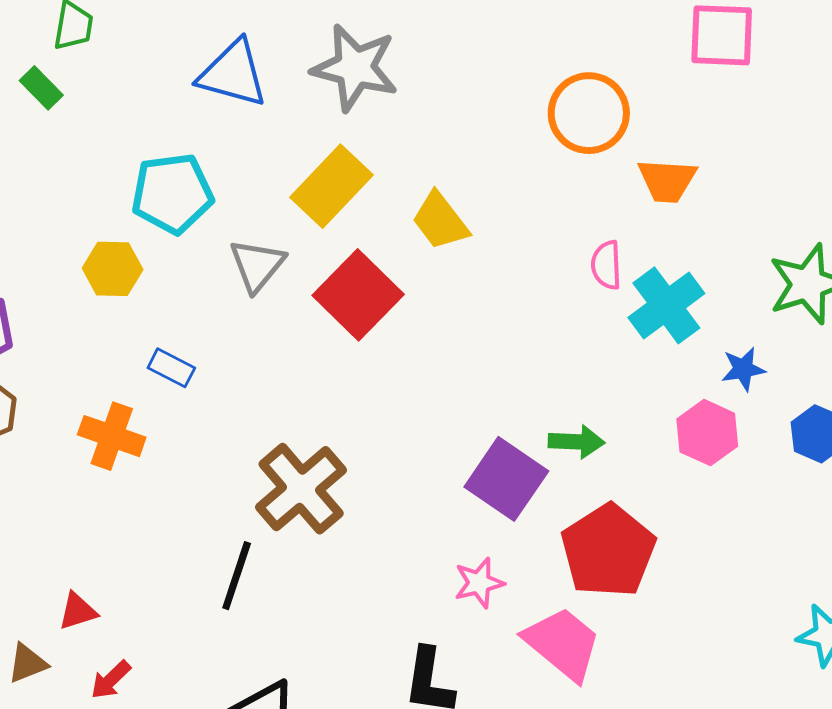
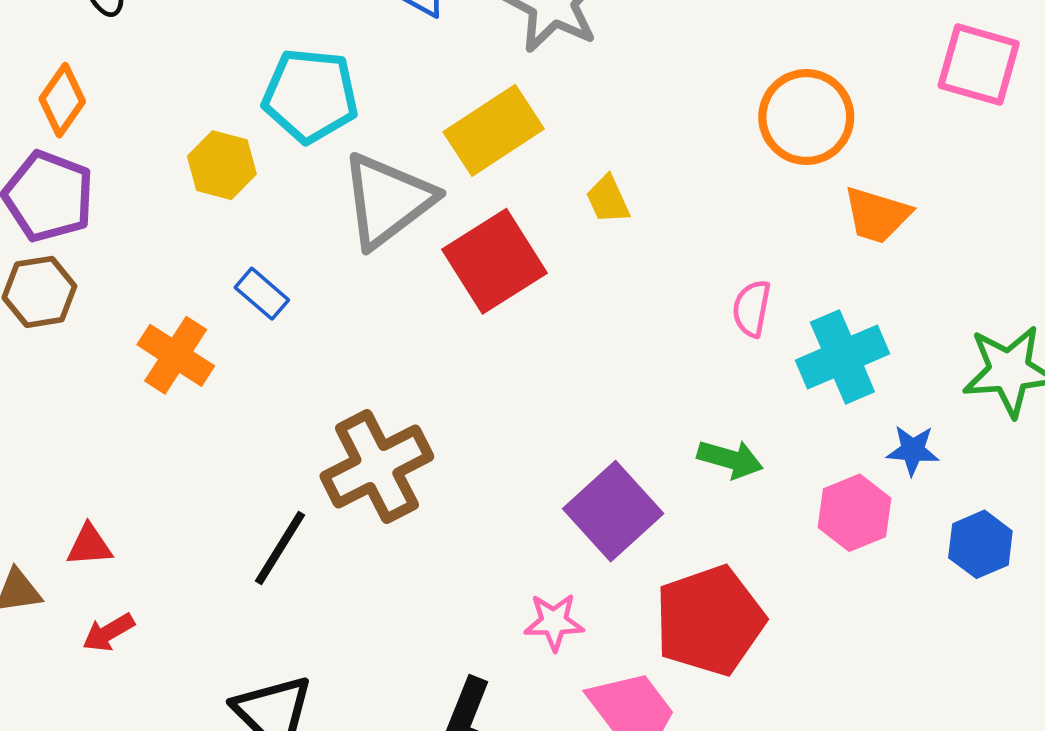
yellow trapezoid: (440, 221) -> (608, 199), size x0.7
gray triangle: (257, 265) -> (387, 200), size x1.5
pink semicircle: (606, 265) -> (752, 308), moved
green arrow: (576, 442) -> (730, 459), moved

